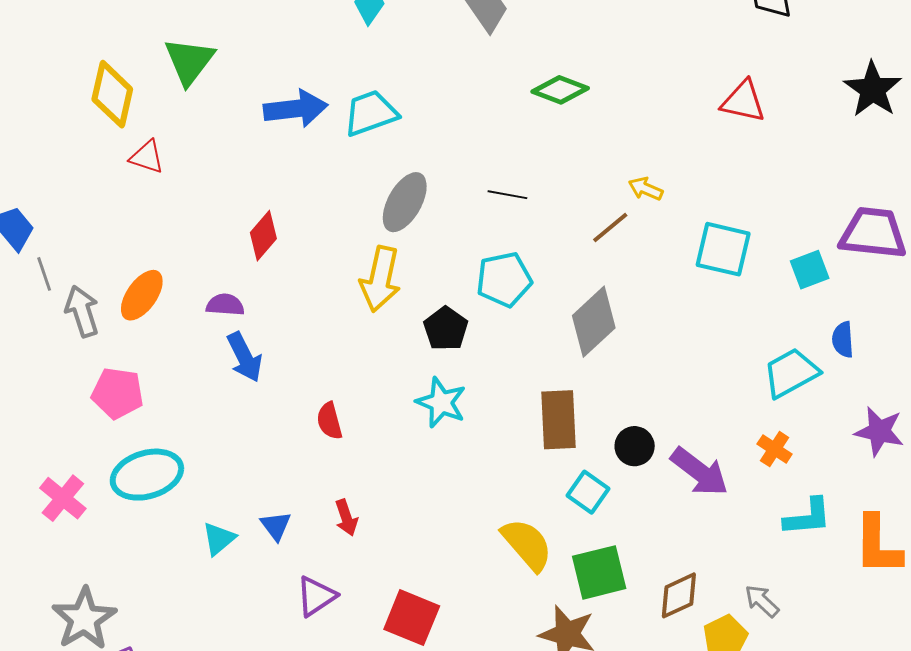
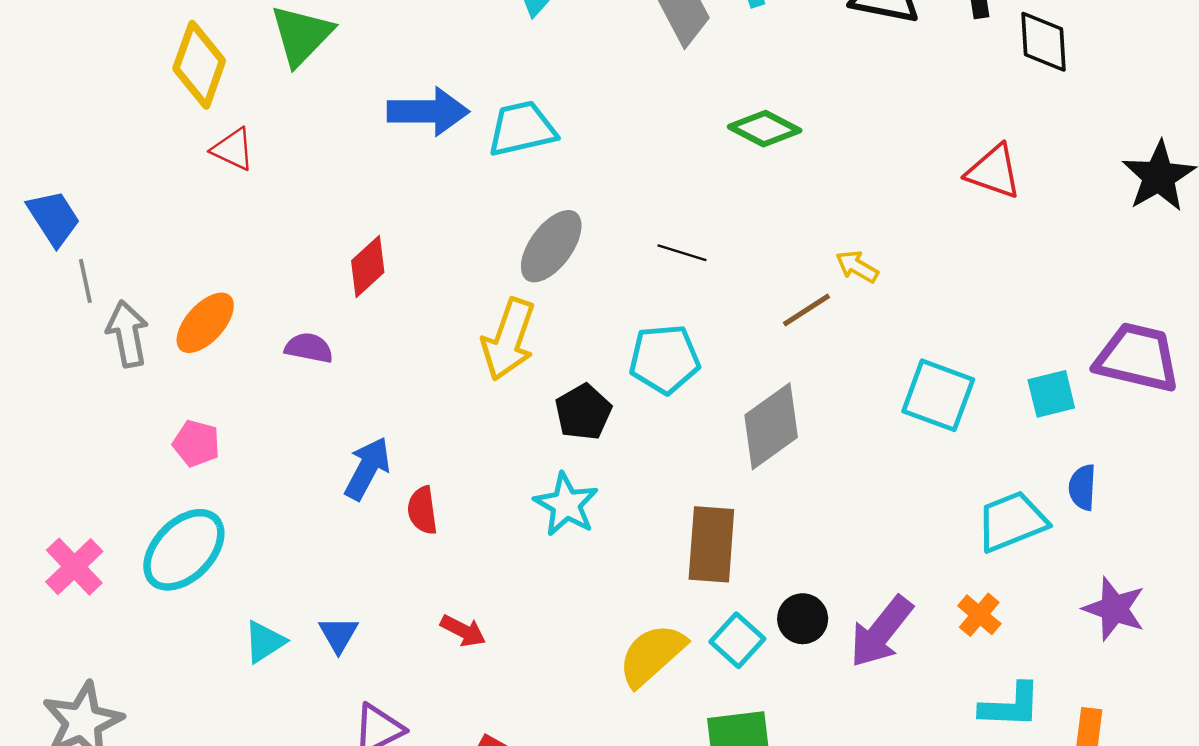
cyan square: (723, 249) -> (938, 395), moved
blue arrow: (245, 357) -> (367, 469), moved, turned -132
pink pentagon: (118, 393) -> (196, 443), moved, size x0.7
black circle: (635, 446) -> (803, 619), moved
purple arrow: (699, 472) -> (881, 632), turned 84
cyan ellipse: (147, 475) -> (184, 550), turned -36
red arrow: (346, 518) -> (463, 631), moved, turned -51
yellow semicircle: (527, 545) -> (652, 655), moved, turned -98

